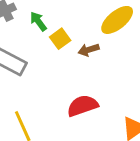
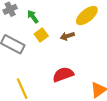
yellow square: (60, 39) -> (41, 35), moved

